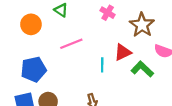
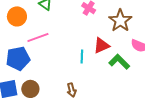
pink line: (71, 44) -> (38, 38), moved

